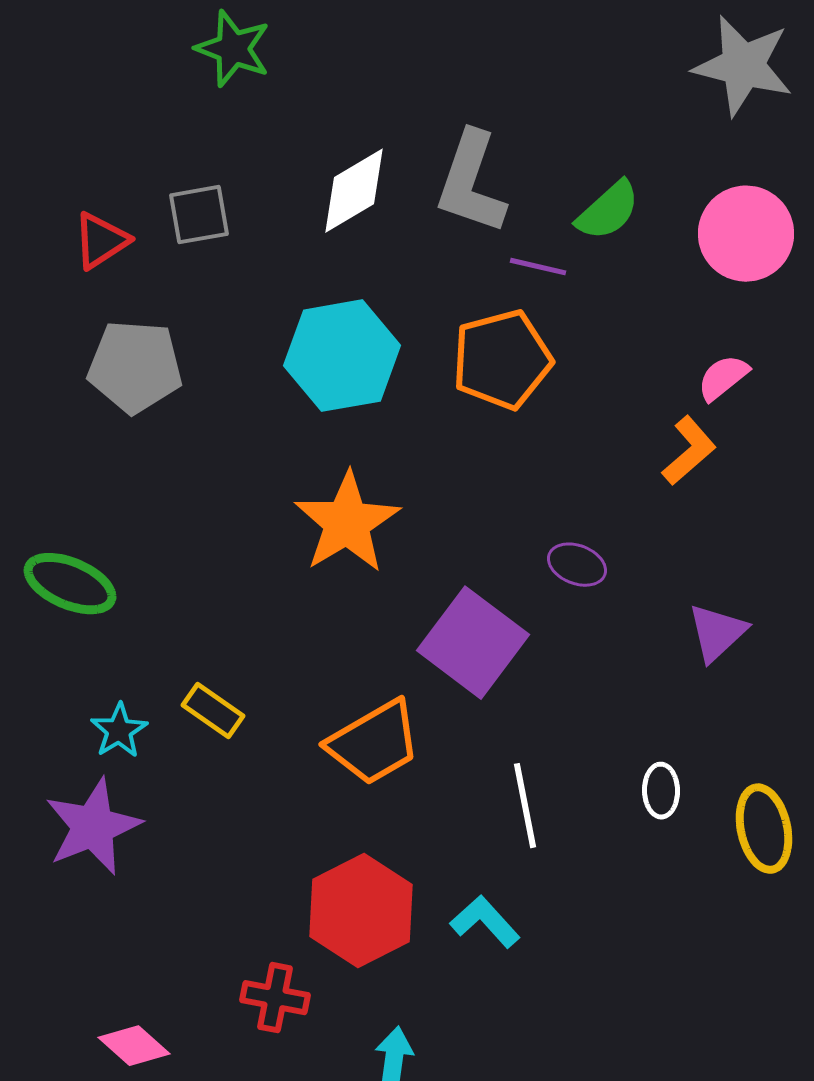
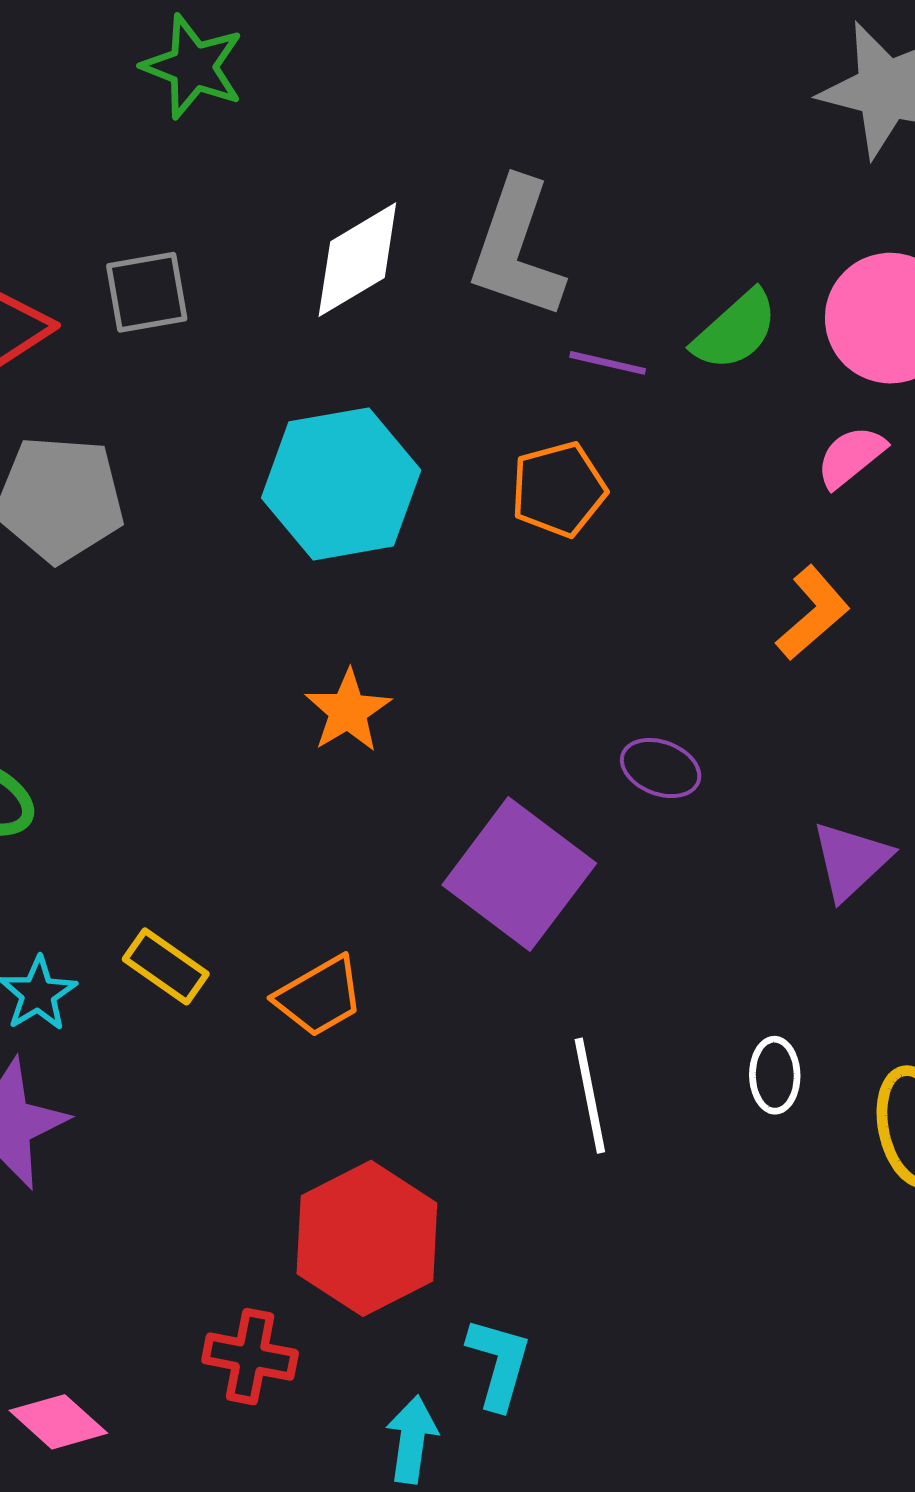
green semicircle: (608, 211) -> (735, 330), moved
orange pentagon: (502, 360) -> (559, 489), size x0.7
pink semicircle: (723, 378) -> (851, 457), moved
orange star: (347, 523) -> (348, 711), size x0.6
orange trapezoid: (374, 743) -> (319, 996), moved, size x0.7
cyan L-shape: (485, 922) -> (499, 1363), moved, turned 58

